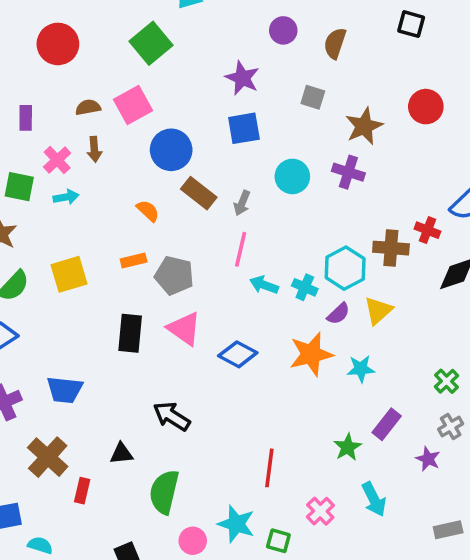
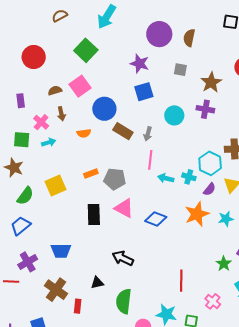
purple circle: (283, 30) -> (159, 34), size x1.6
orange semicircle: (148, 211) -> (84, 133), moved, turned 136

